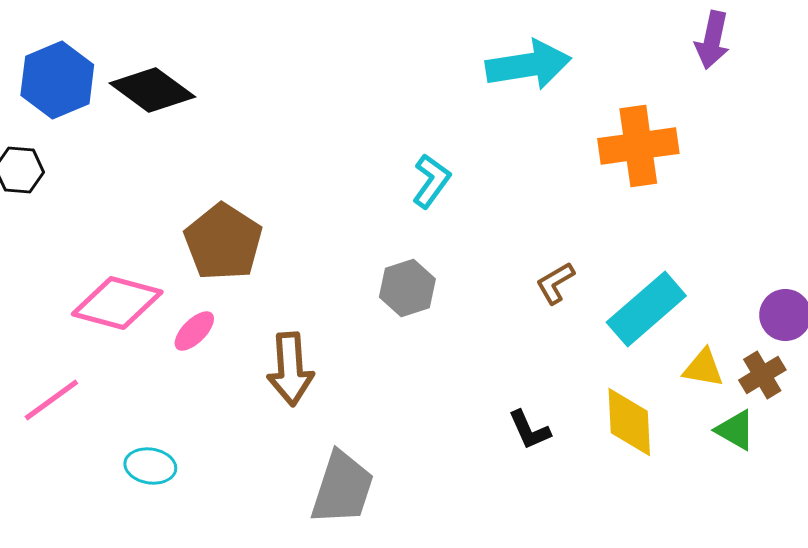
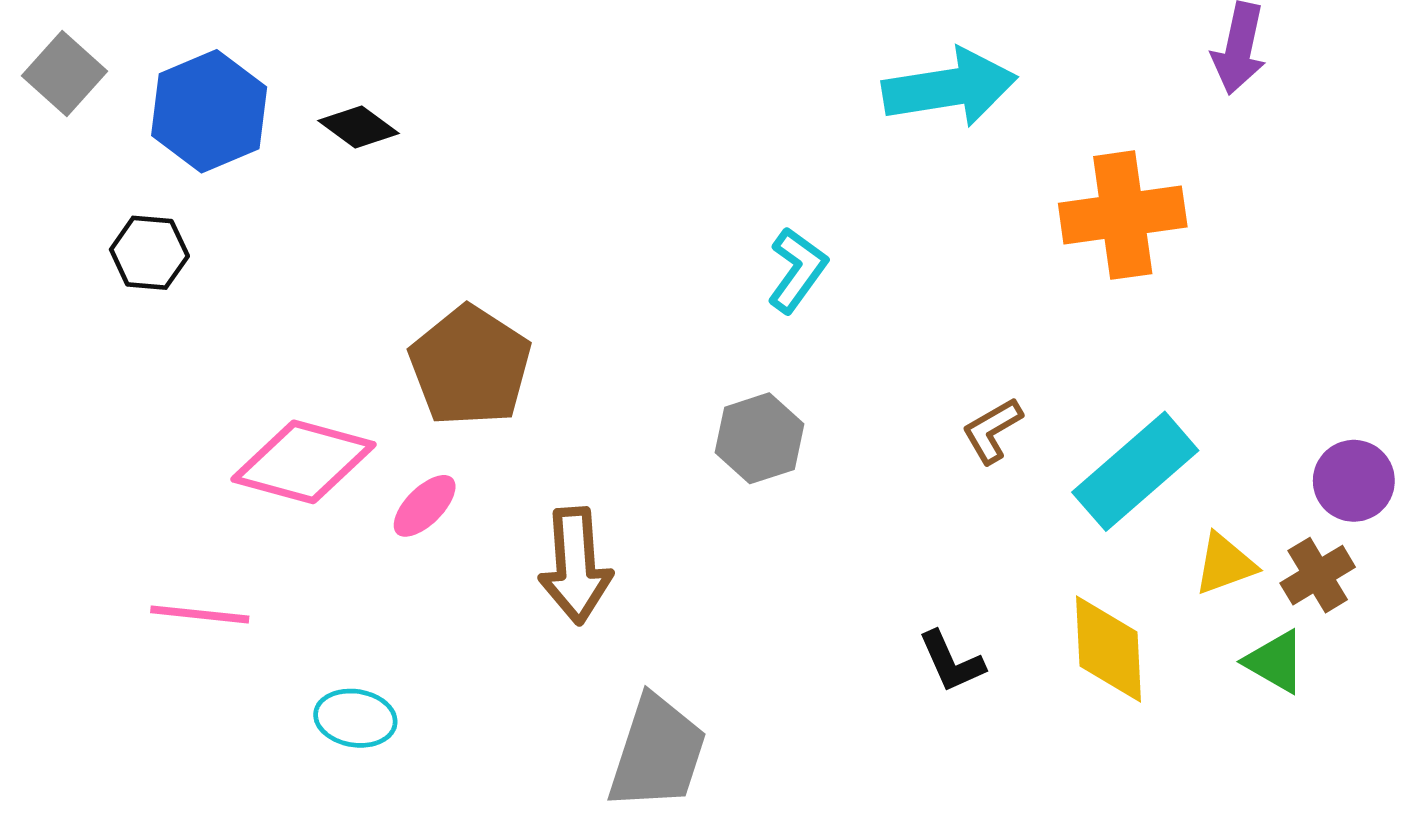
black diamond: (152, 90) -> (359, 127), size x0.6
yellow triangle: (703, 368) -> (1225, 564), turned -30
pink line: (51, 400) -> (200, 614), turned 42

